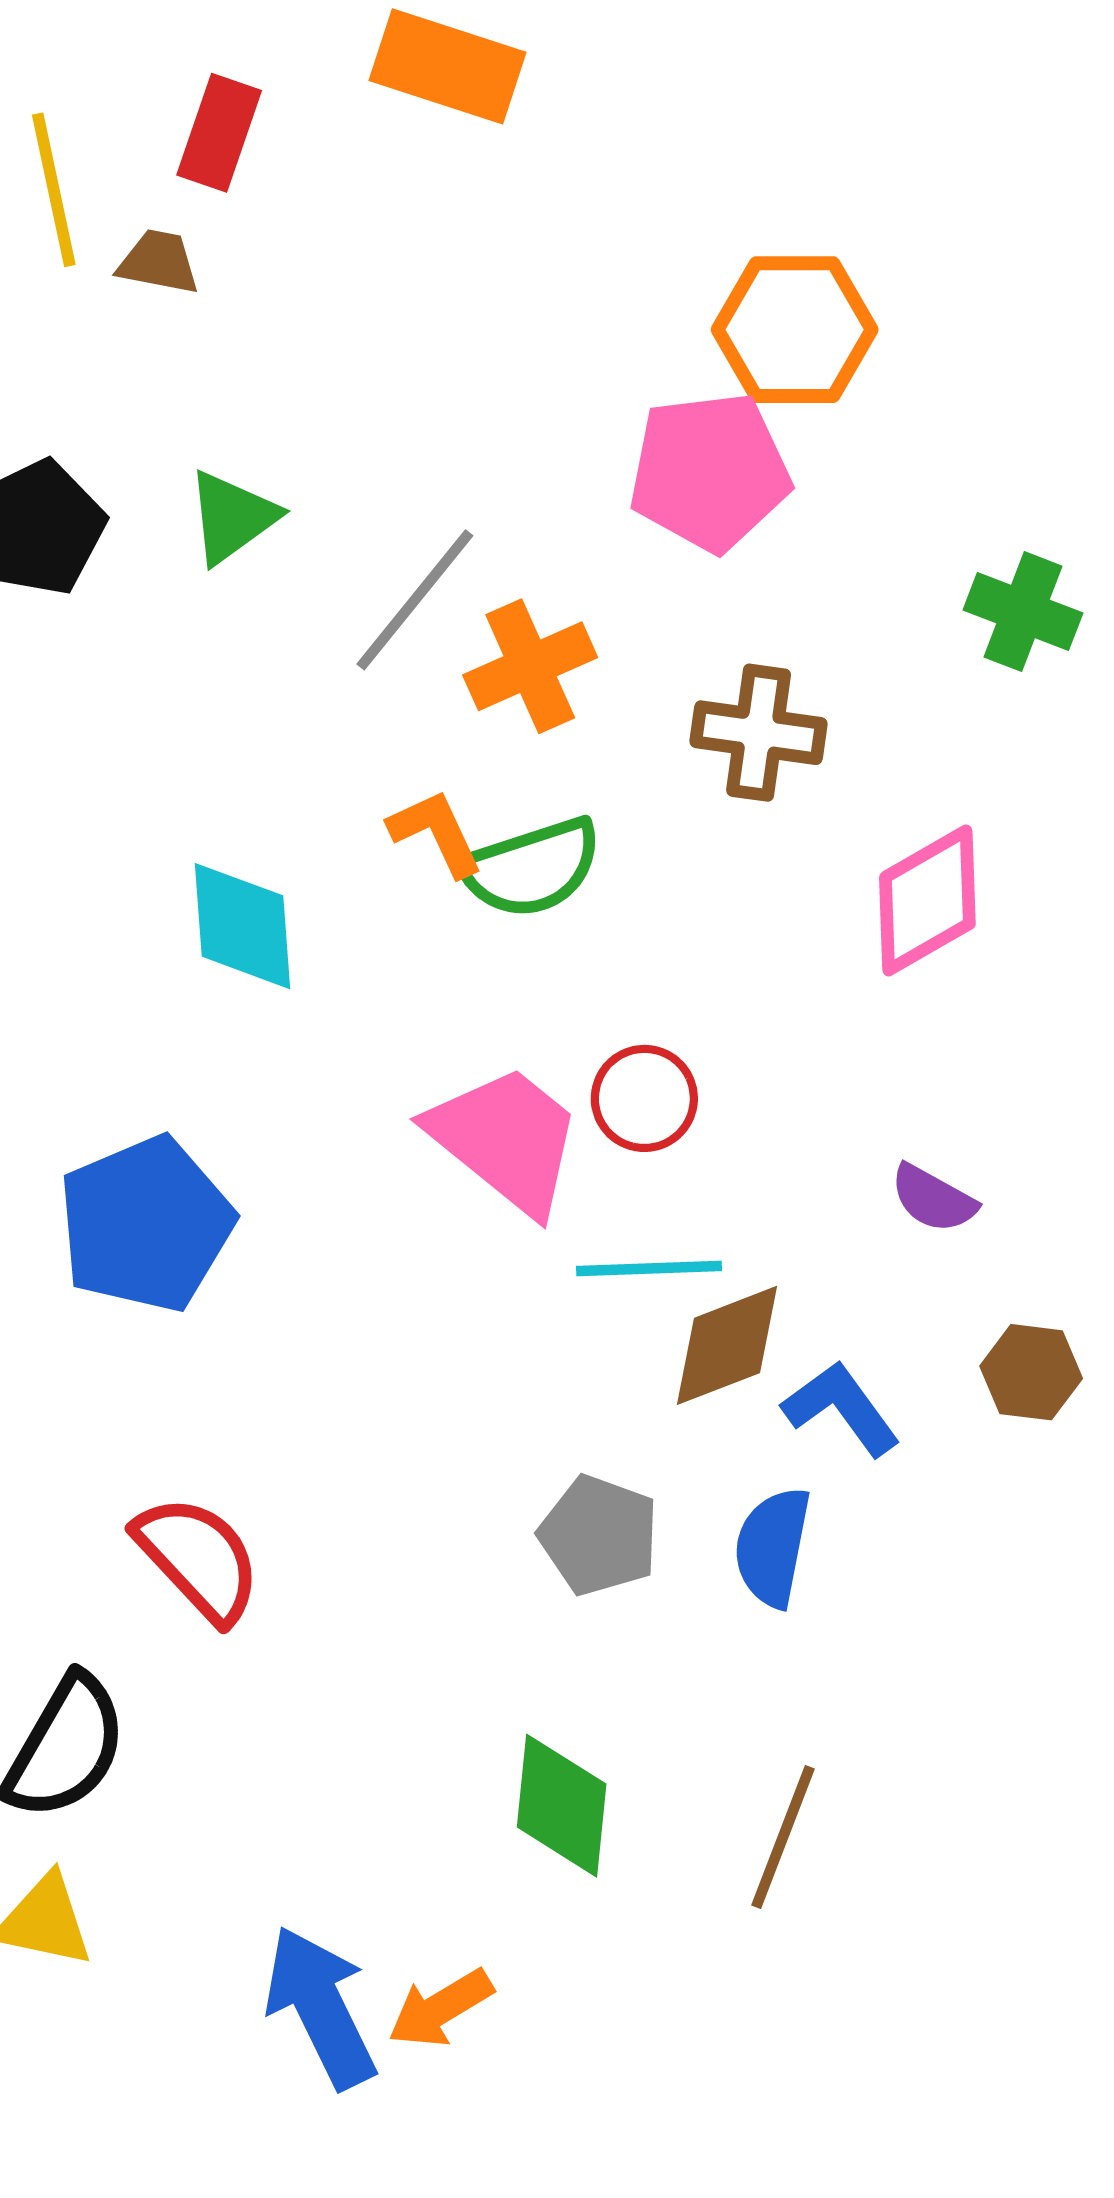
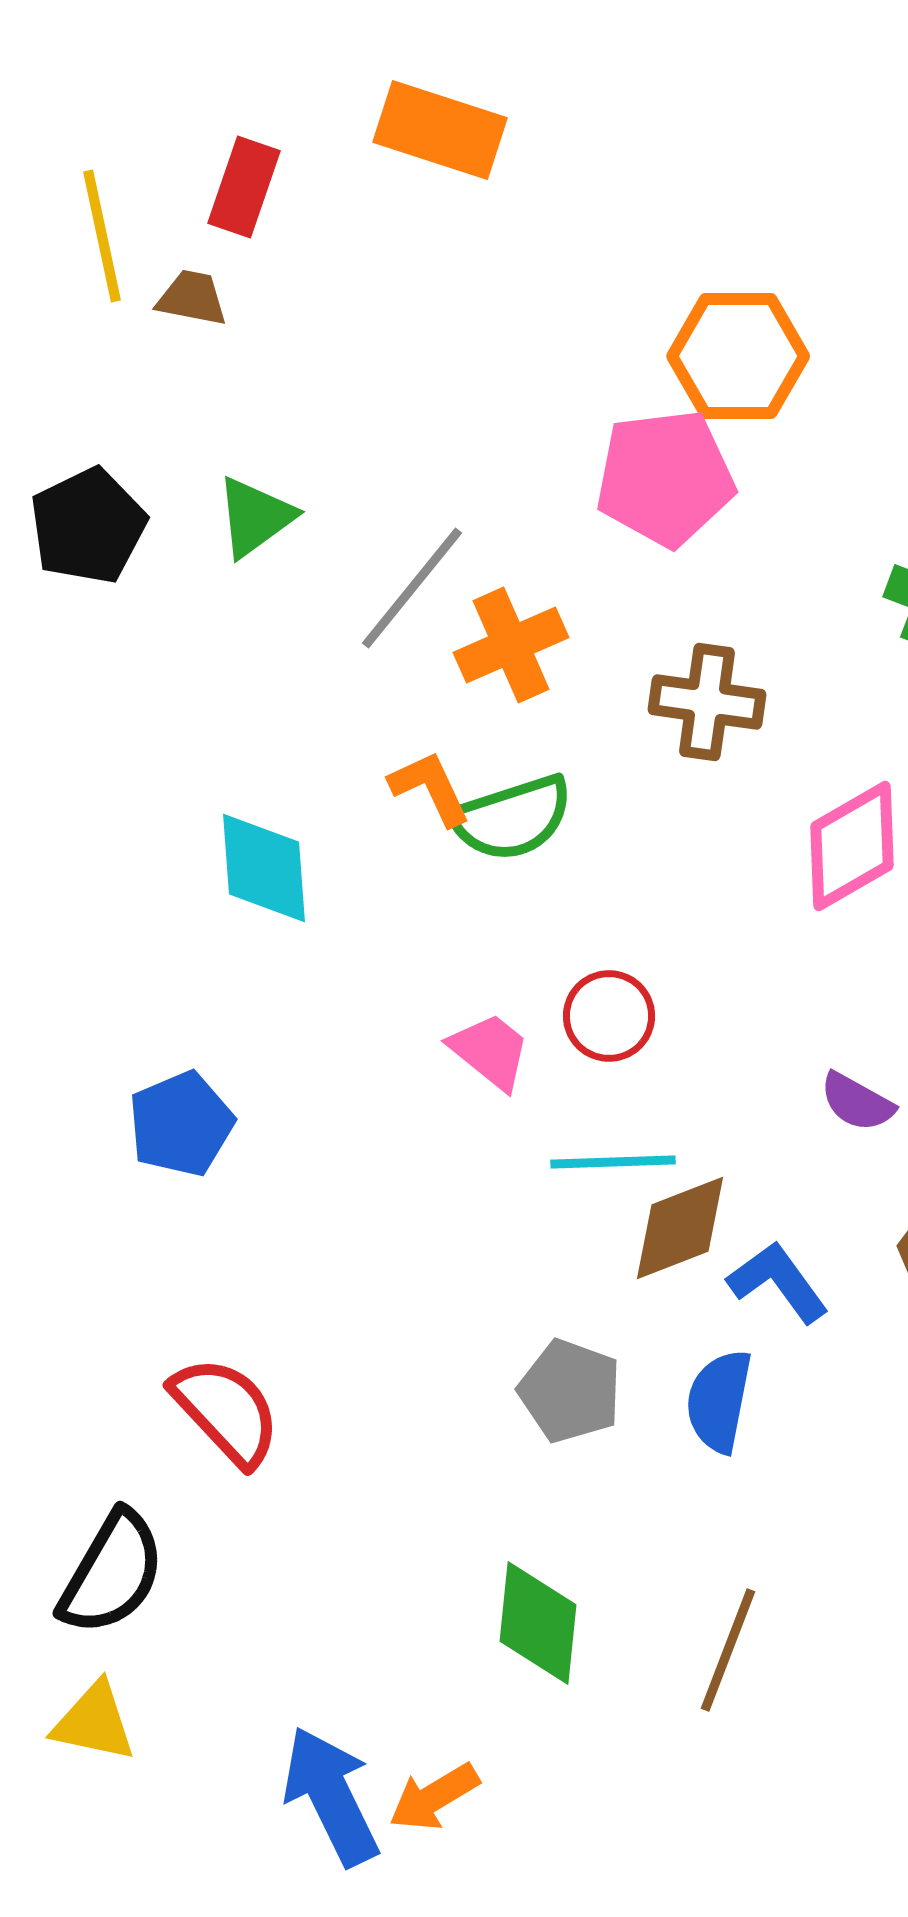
pink trapezoid: (506, 1139) -> (490, 1051), size x0.6
blue pentagon: (146, 1224) -> (181, 1124), size x0.7

